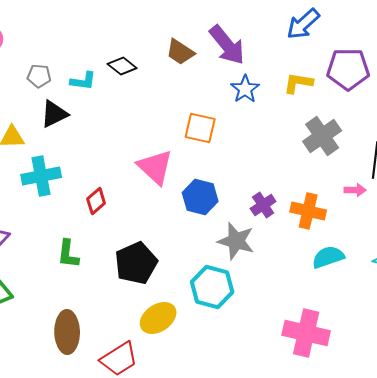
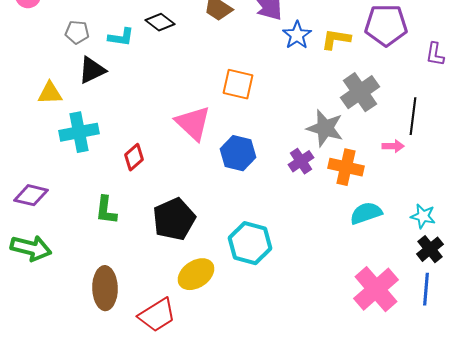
blue star: (245, 89) -> (297, 35), moved
gray star: (236, 241) -> (325, 128), moved
pink cross: (306, 333) -> (376, 289), moved, turned 36

